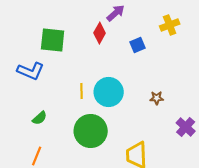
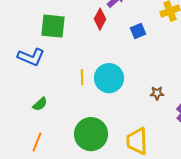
brown star: (157, 98) -> (157, 93), moved
green circle: (91, 131) -> (91, 134), moved

